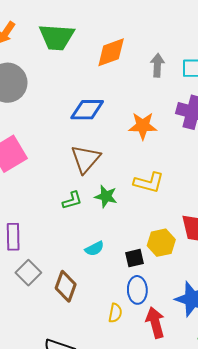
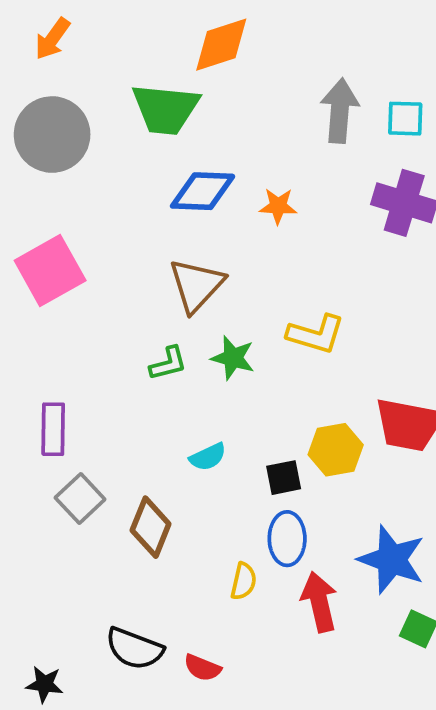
green trapezoid: (57, 37) -> (165, 109), moved
orange diamond: (111, 52) -> (221, 45), moved
gray arrow: (157, 65) -> (340, 111), size x1.4
orange star: (143, 126) -> (278, 206), moved, size x0.7

